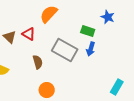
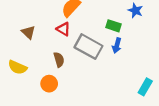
red triangle: (29, 34) -> (63, 29), moved
orange circle: (47, 90) -> (49, 84), moved

